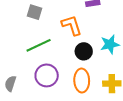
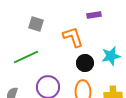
green line: (39, 45) -> (26, 57), moved

